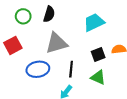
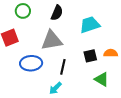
black semicircle: (49, 14) -> (57, 13), moved
green triangle: (98, 77) -> (102, 79), moved

